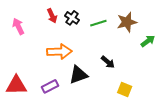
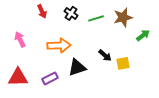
red arrow: (52, 16) -> (42, 11), moved
pink arrow: (18, 26) -> (20, 39), moved
yellow square: (125, 90) -> (123, 63), moved, turned -32

